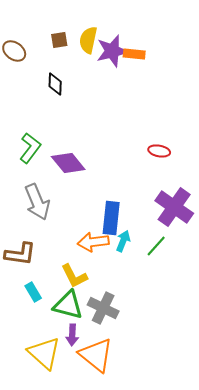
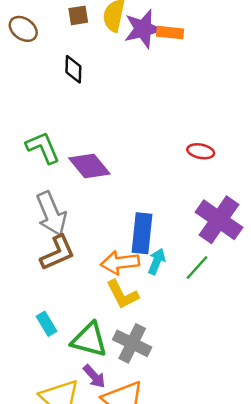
green L-shape: (30, 148) -> (43, 148), turned -60
brown L-shape: (20, 254) -> (58, 253), moved, turned -32
yellow L-shape: (74, 276) -> (122, 294), moved
purple arrow: (72, 335) -> (94, 376), turned -45

